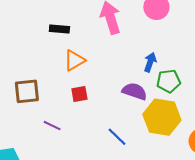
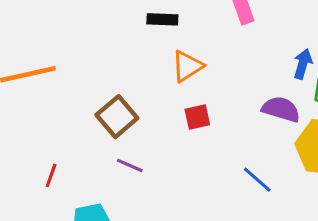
brown square: (27, 91) -> (117, 117), turned -32
purple line: (52, 126) -> (130, 165), moved

